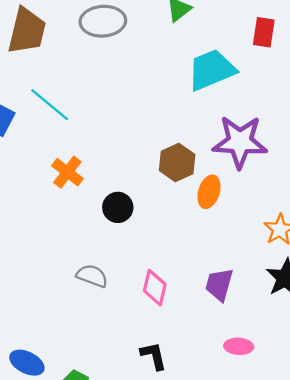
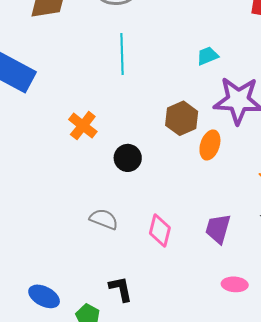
cyan trapezoid: (212, 70) -> (207, 56), moved, size x0.5
cyan line: (50, 105) -> (122, 54), moved, turned 48
black L-shape: (154, 356) -> (121, 289), moved

